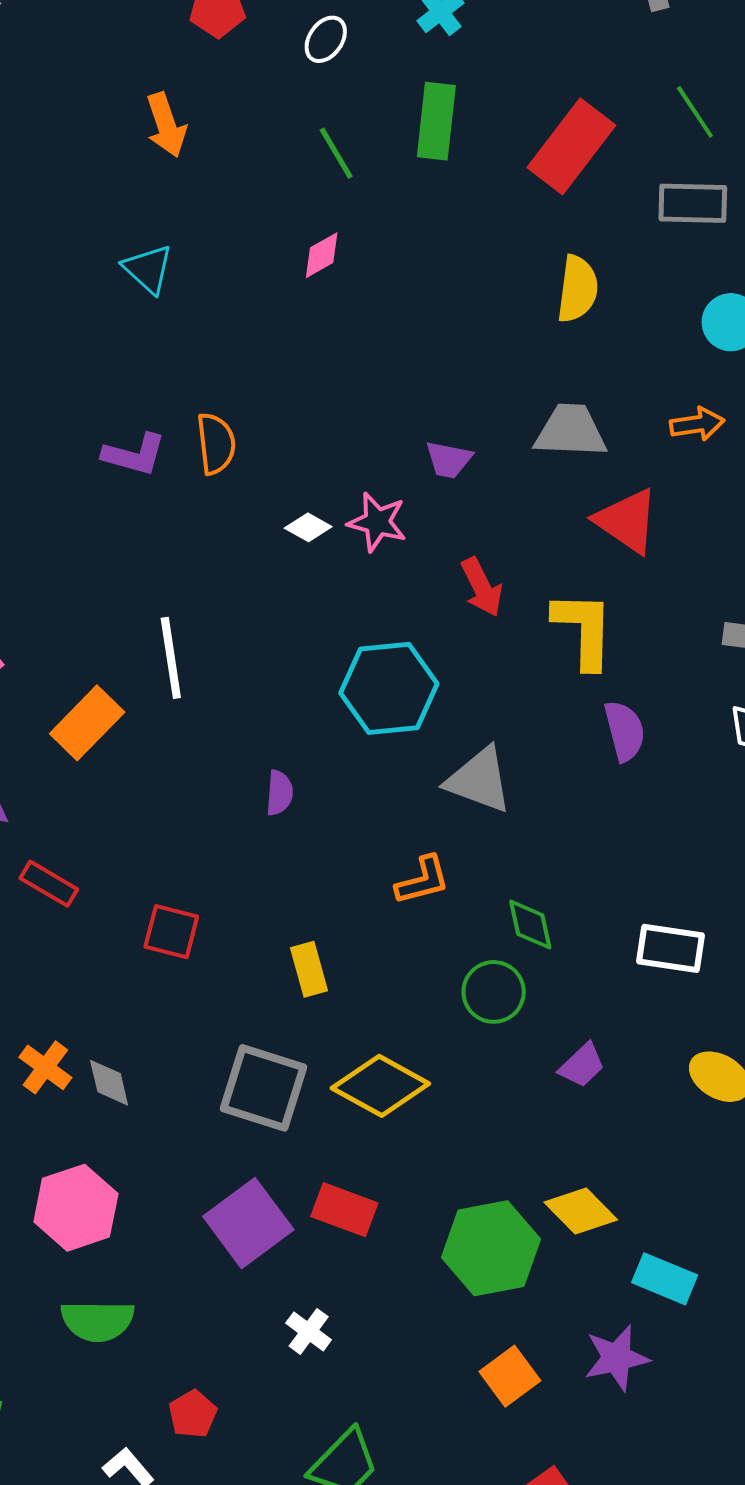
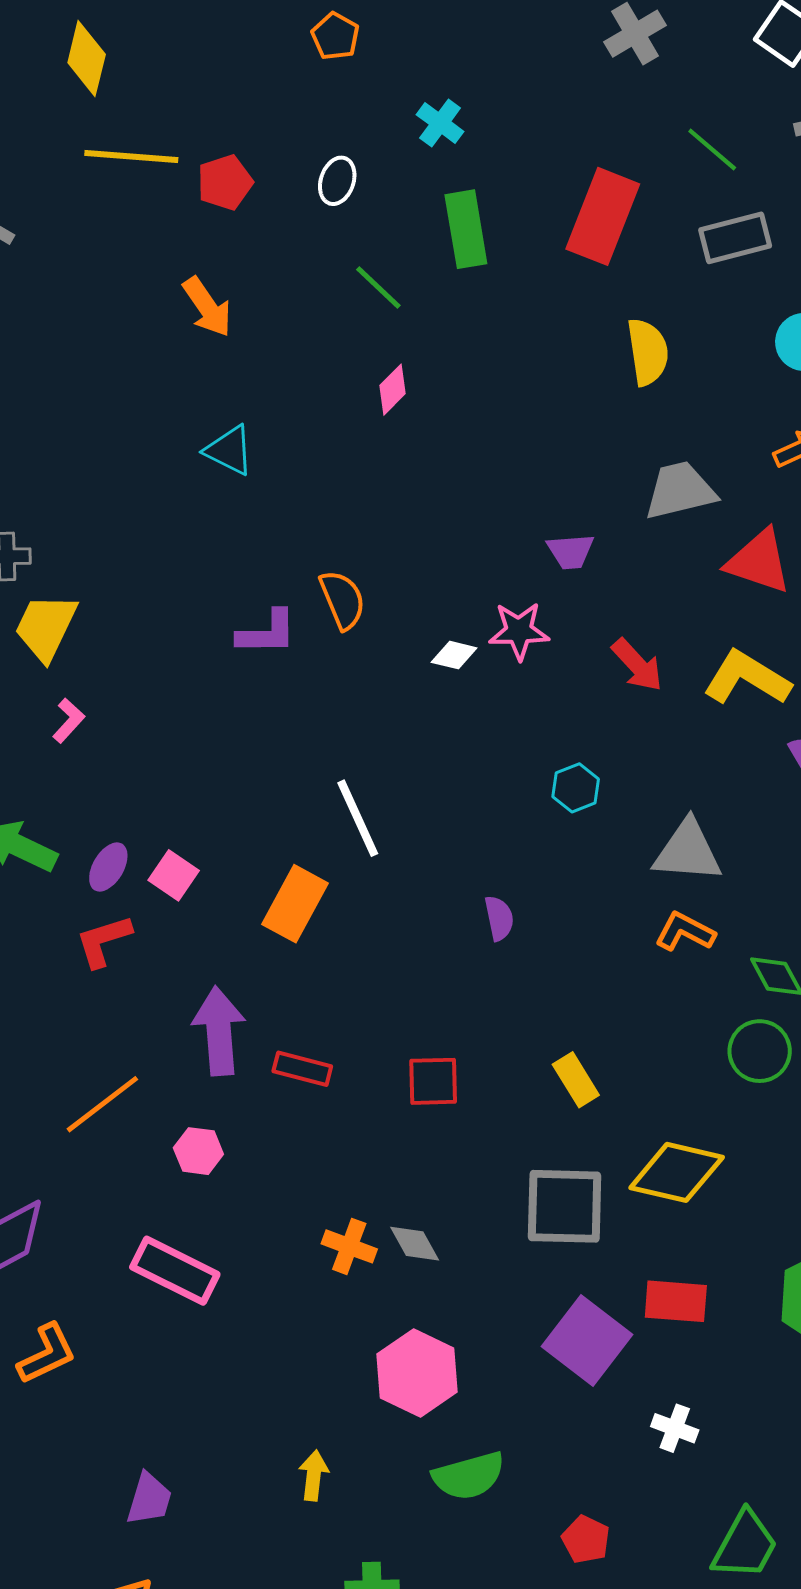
yellow L-shape: (584, 630) -> (747, 678), turned -44
cyan hexagon: (389, 688) -> (576, 788), size x0.5
orange L-shape: (423, 880) -> (685, 932), moved, turned -122

